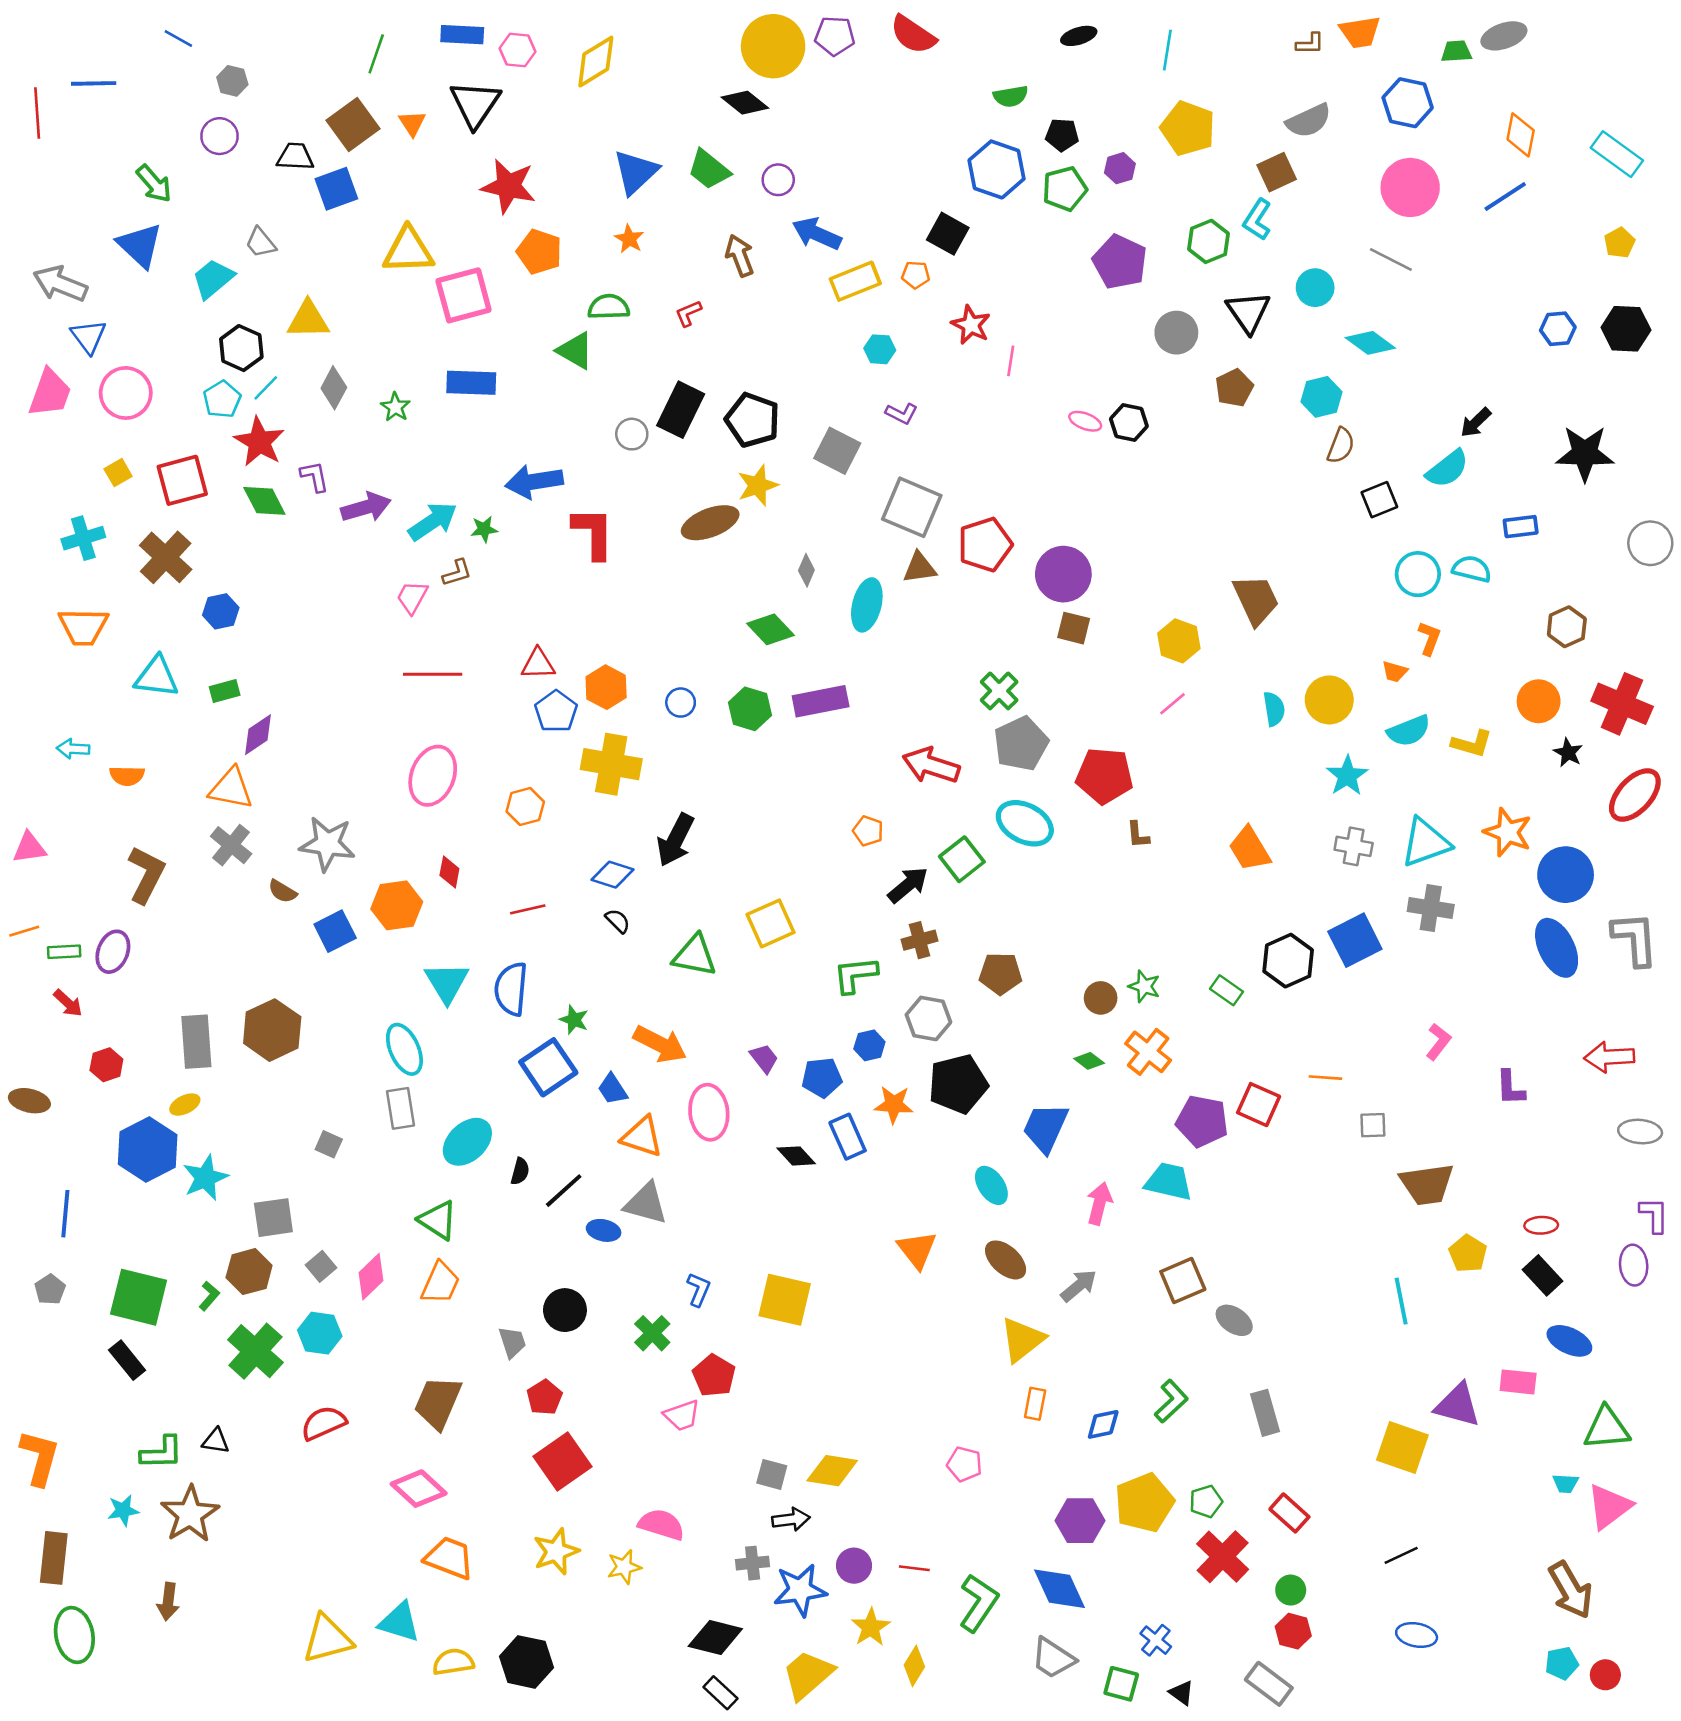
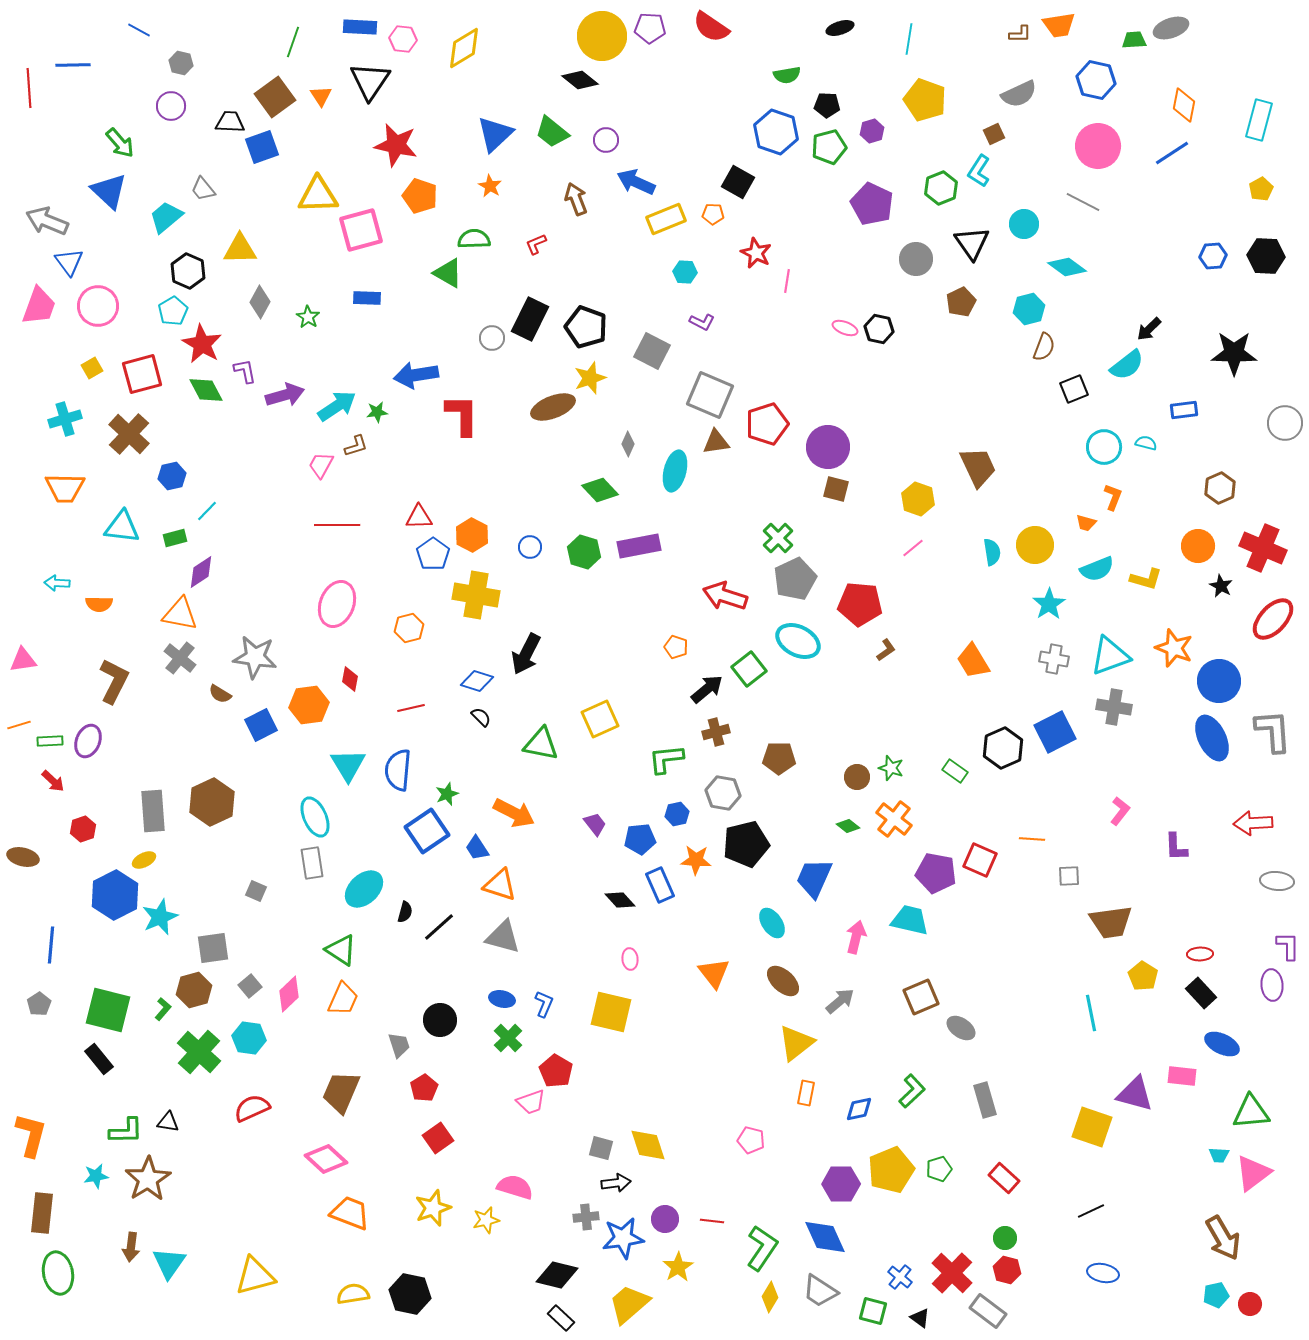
cyan rectangle: (1617, 154) -> (1259, 120), turned 69
brown square: (1277, 172) -> (994, 134), size x0.7
blue rectangle: (471, 383) -> (367, 298), size x0.7
cyan line: (266, 388) -> (207, 511), moved
cyan semicircle: (1472, 569) -> (1146, 443), size x0.7
brown L-shape: (1138, 835) -> (886, 650), turned -120
green star: (574, 1020) -> (447, 794), turned 30
pink ellipse: (709, 1112) -> (630, 959), moved, size x0.5
blue ellipse: (604, 1230) -> (502, 999), moved
red square: (562, 1462) -> (438, 1138), size x0.7
yellow diamond: (832, 1471) -> (648, 1145), turned 63
red cross: (1223, 1557) -> (952, 1273), moved
cyan triangle: (399, 1622) -> (169, 1263), moved, turned 48
yellow diamond: (914, 1666) -> (770, 1297), moved

